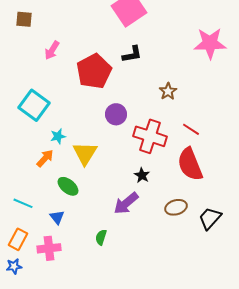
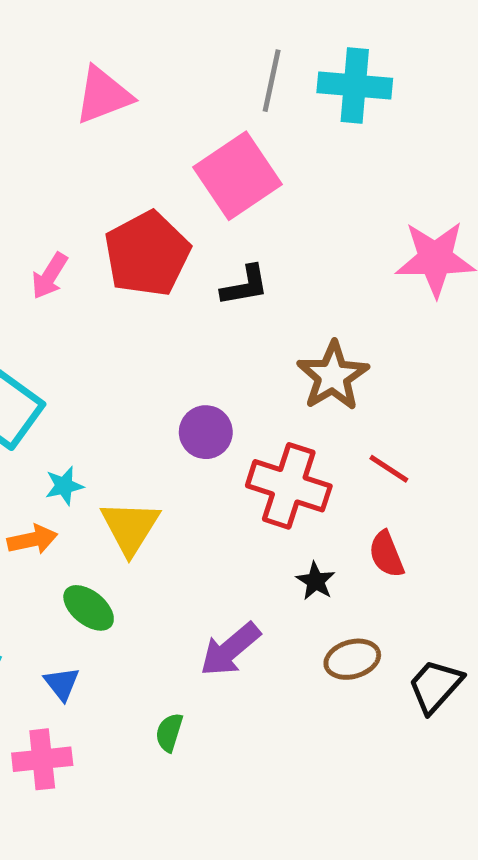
red pentagon: (94, 71) -> (147, 254), moved
brown star: (168, 91) -> (333, 376), size x1.6
orange arrow: (45, 158) -> (32, 540), turned 36
red semicircle: (190, 164) -> (386, 554), size x0.6
black star: (142, 175) -> (316, 581), moved

